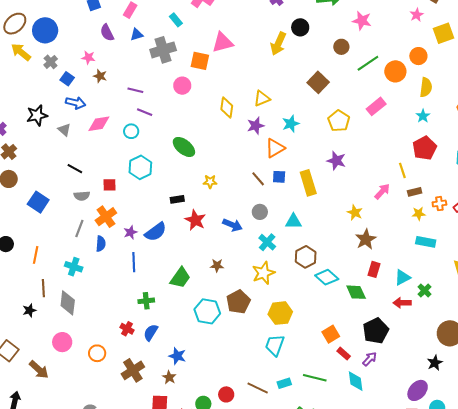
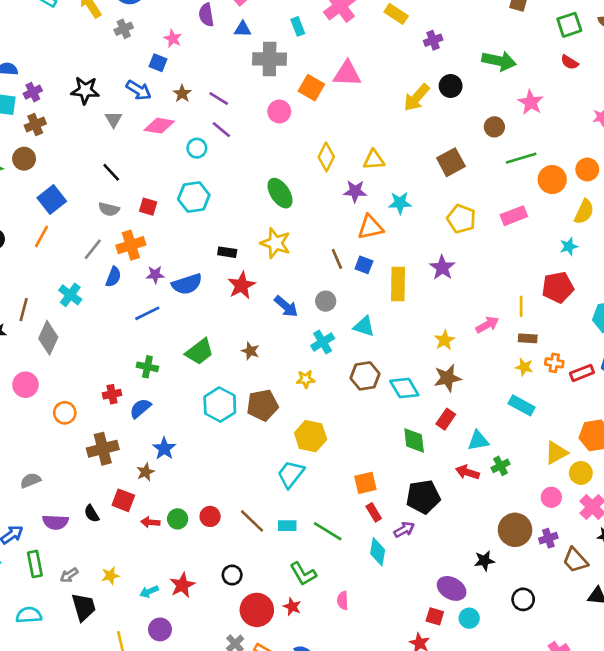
brown star: (100, 76) -> (182, 94), moved
blue square: (67, 79) -> (158, 63), moved, turned -32
yellow pentagon: (339, 121) -> (461, 219), turned -30
green ellipse: (184, 147) -> (280, 193), moved
yellow star: (210, 182) -> (275, 243), size x1.6
orange line: (36, 255) -> (41, 236), moved
blue line: (134, 262) -> (147, 313), turned 48
yellow star: (263, 273) -> (306, 379), size x0.6
cyan diamond: (327, 277) -> (404, 388), moved
red cross: (127, 329) -> (112, 394), turned 32
purple ellipse: (418, 390) -> (452, 588), turned 60

